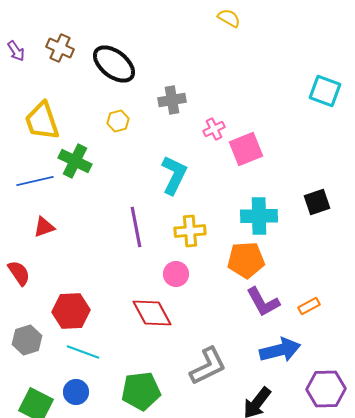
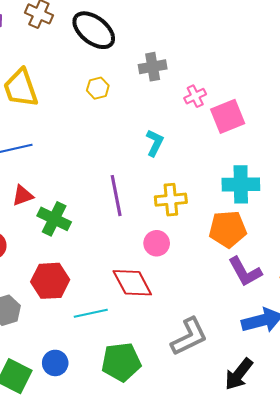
green cross: (75, 161) -> (54, 219), moved
cyan L-shape: (174, 175) -> (155, 143), size x0.7
cyan line: (83, 352) -> (91, 313), moved, turned -32

